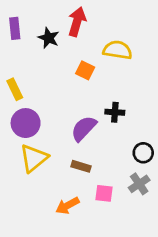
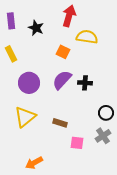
red arrow: (77, 22) -> (69, 16), moved
yellow rectangle: (15, 89) -> (11, 54), moved
purple circle: (26, 123) -> (29, 83), moved
purple semicircle: (84, 128) -> (62, 80), moved
orange arrow: (68, 206) -> (34, 163), moved

